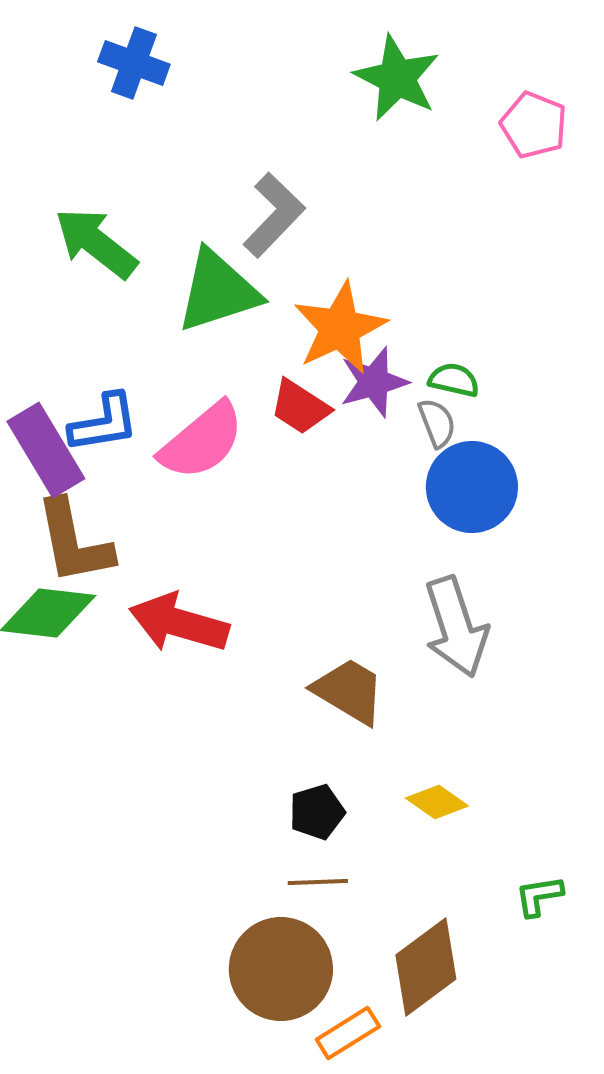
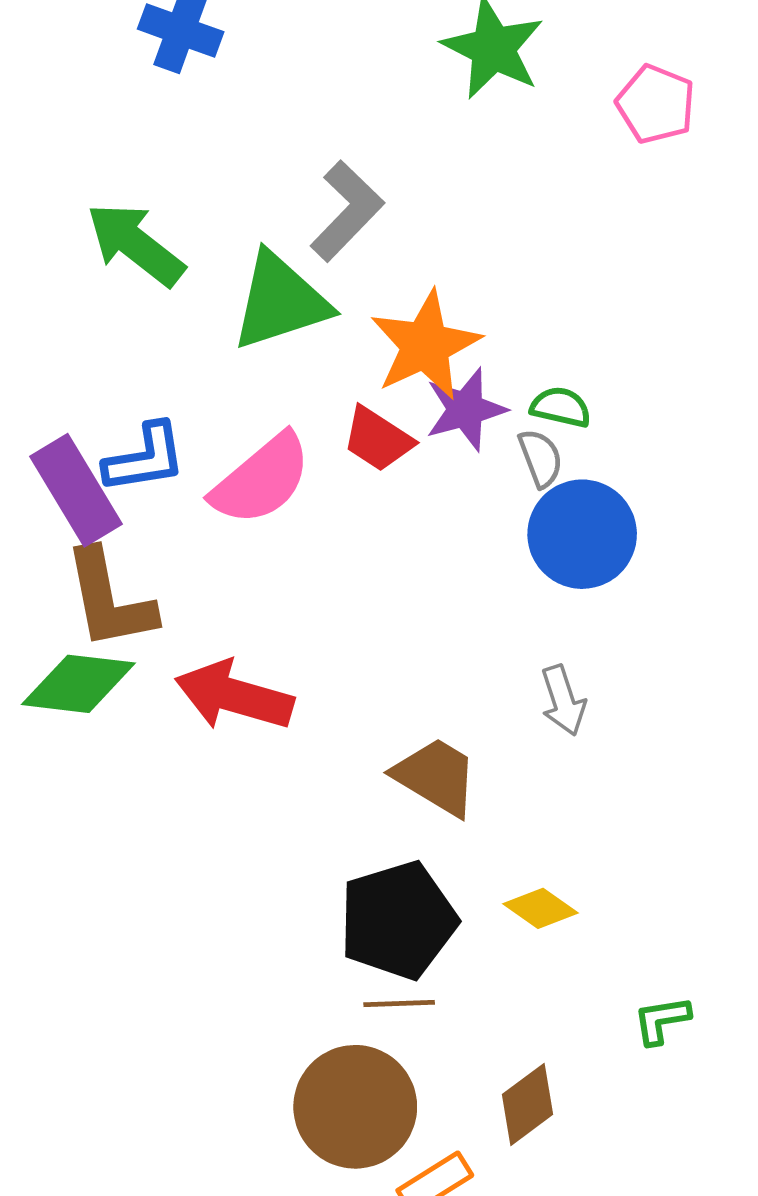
gray arrow: (456, 627) -> (563, 701), size x0.6
black pentagon: (317, 812) -> (398, 920), size x1.8
brown diamond: (426, 967) -> (527, 1104), size x0.7

